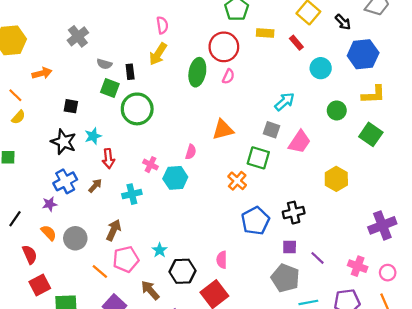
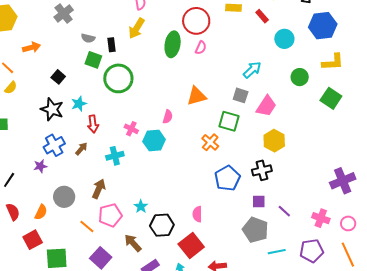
black square: (71, 106) -> (58, 77), turned 32
yellow hexagon: (336, 179) -> (274, 141), moved
orange semicircle: (49, 233) -> (41, 212), moved, turned 70
red semicircle: (30, 255) -> (13, 212), moved

